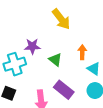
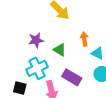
cyan cross: (15, 64) -> (37, 68), moved

